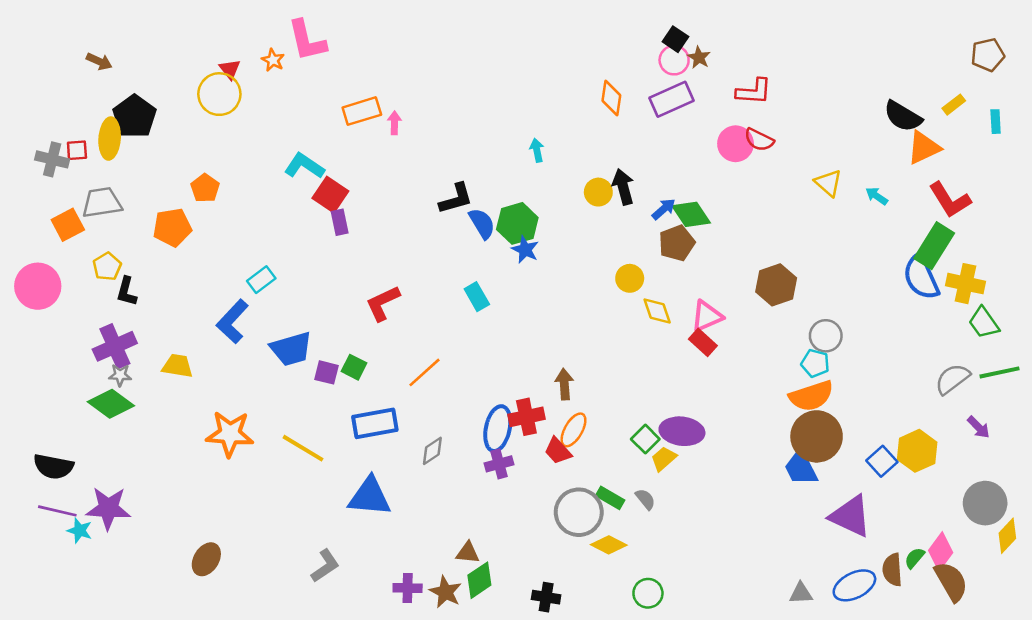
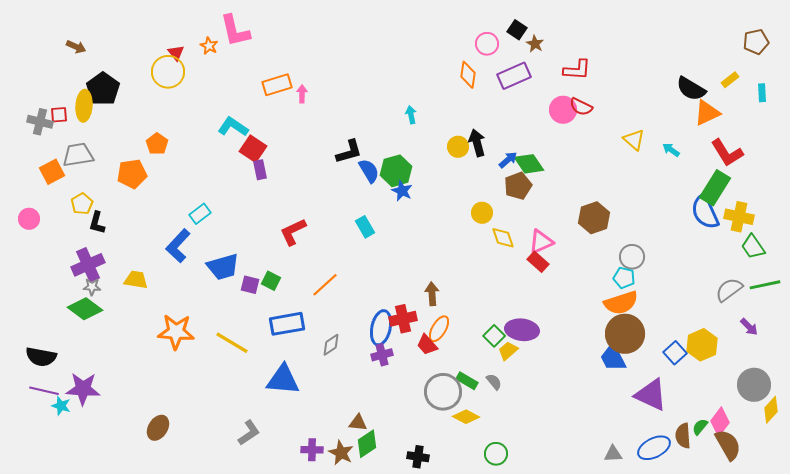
pink circle: (674, 60) -> (487, 44), moved
pink circle: (38, 286) -> (29, 219), size x0.6

